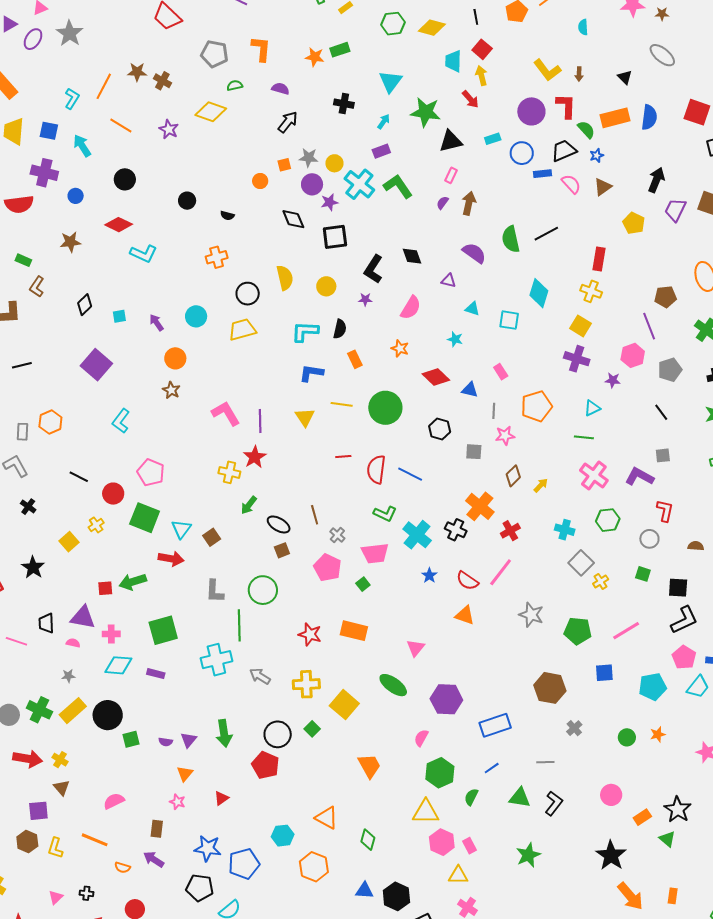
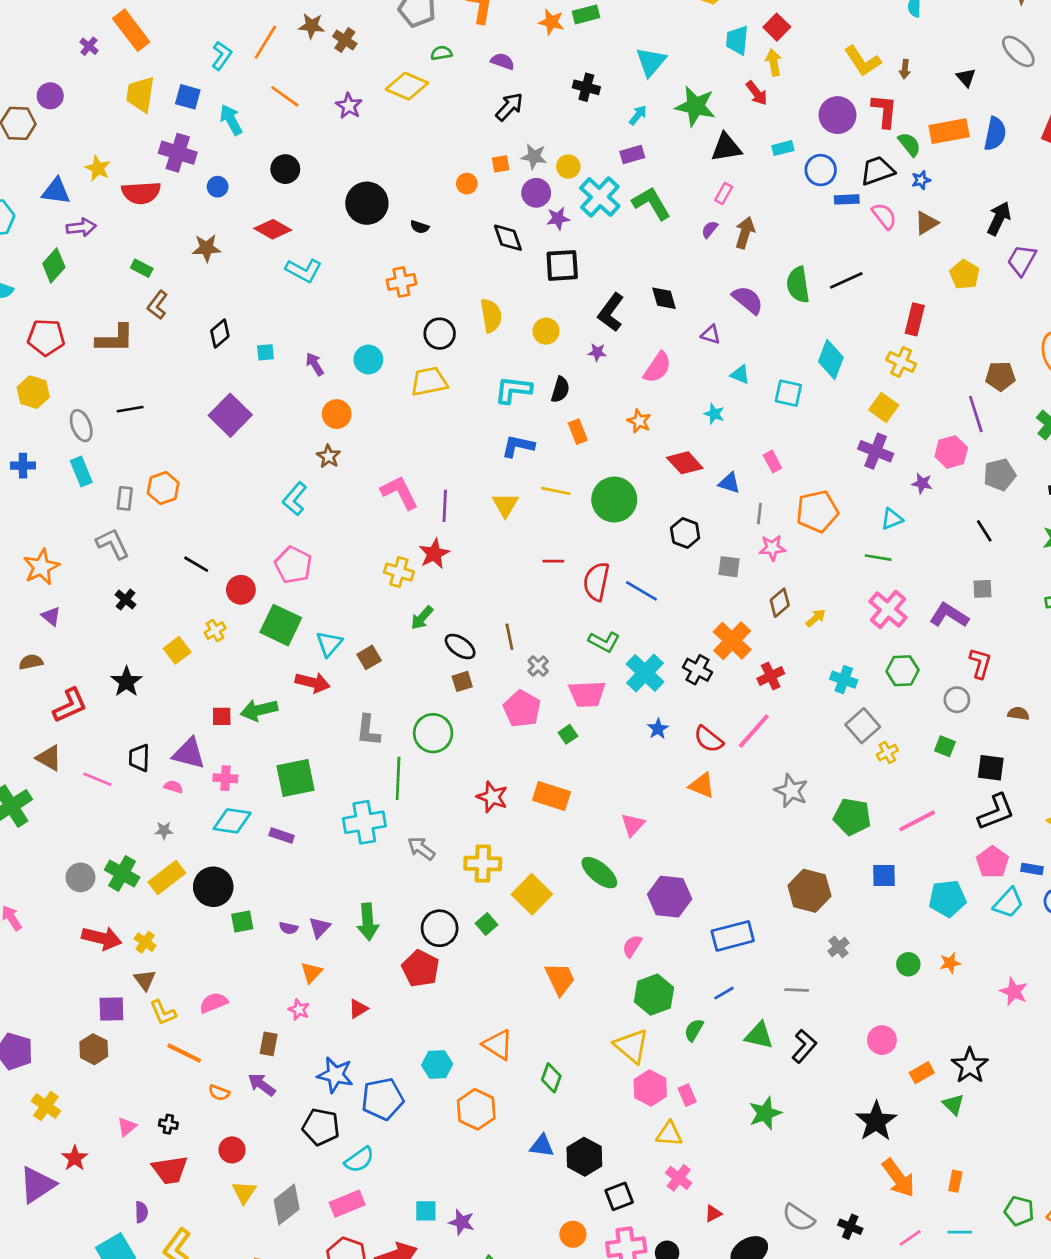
black circle: (187, 201) -> (367, 203), size x1.8
cyan L-shape: (121, 421) -> (295, 499), moved
yellow triangle: (426, 812) -> (632, 1046), turned 36
yellow L-shape: (55, 848) -> (163, 1013), moved, turned -45

